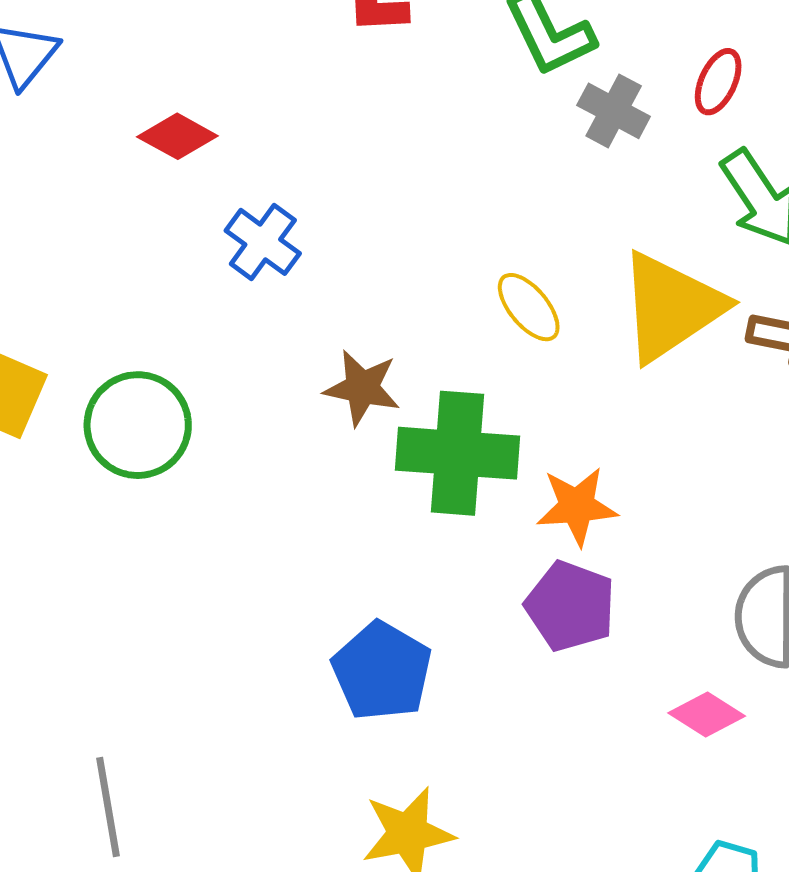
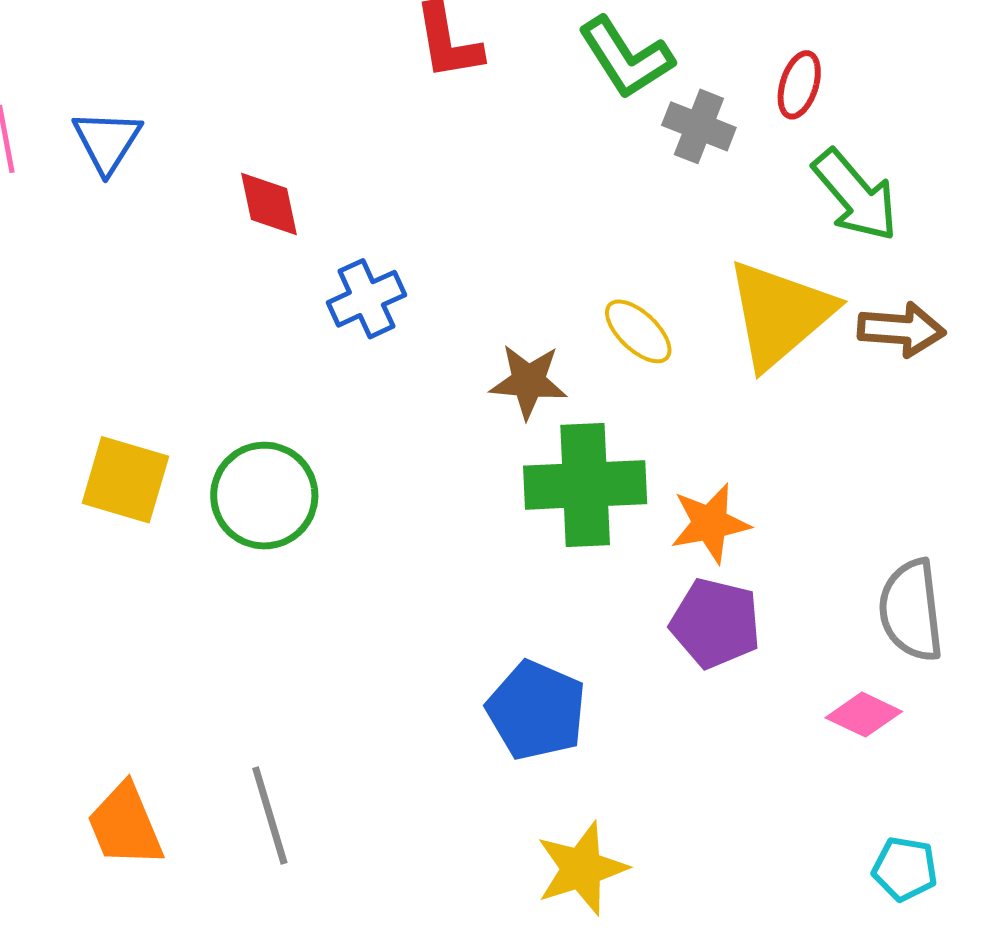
red diamond: (177, 136) -> (269, 204), turned 56
blue cross: (263, 242) -> (366, 299), turned 36
brown star: (362, 388) -> (528, 381), moved
gray line: (108, 807) -> (270, 816), moved

